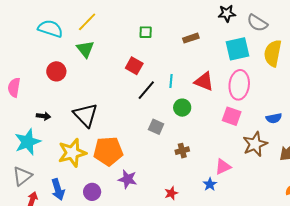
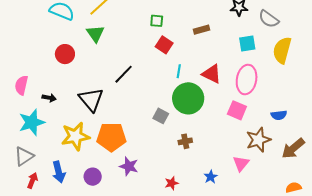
cyan square: (237, 49) -> (247, 44), size x0.7
red square: (134, 66) -> (164, 45), moved
pink semicircle: (14, 87) -> (21, 85), moved
black line: (146, 90) -> (124, 74), moved
green circle: (182, 108) -> (188, 98), size x1.8
pink triangle: (223, 167) -> (241, 163), moved, turned -30

